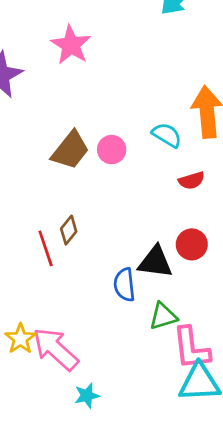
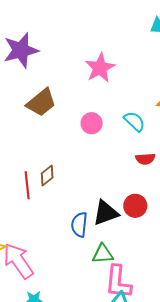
pink star: (71, 45) -> (100, 68), moved
brown trapezoid: (70, 150) -> (41, 102), moved
black triangle: (155, 262) -> (106, 213), turned -40

